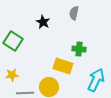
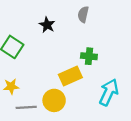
yellow rectangle: (63, 66) -> (70, 76), turned -42

